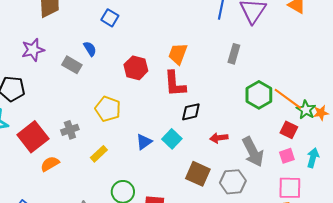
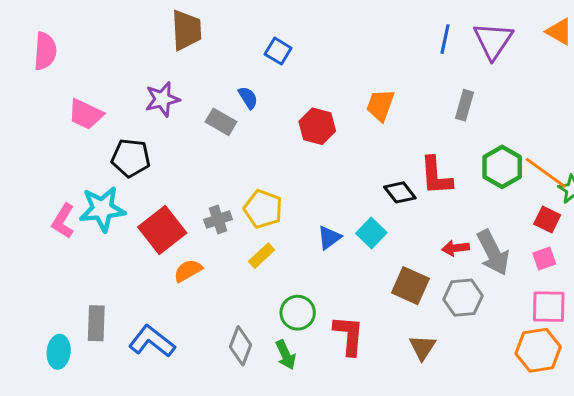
red L-shape: (175, 84) -> (436, 176), moved
yellow pentagon: (108, 109) -> (263, 209), moved
black diamond: (191, 112) -> (400, 192), turned 65
red arrow: (219, 138) -> (456, 248), moved

